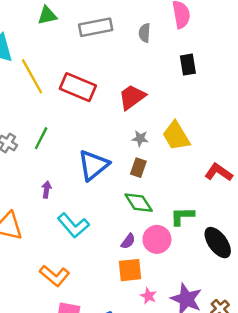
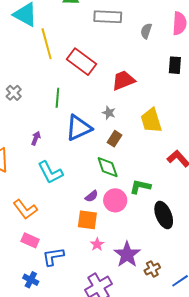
green line: (41, 138) -> (57, 98), moved, turned -36
gray star: (140, 138) -> (109, 113), moved

